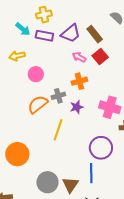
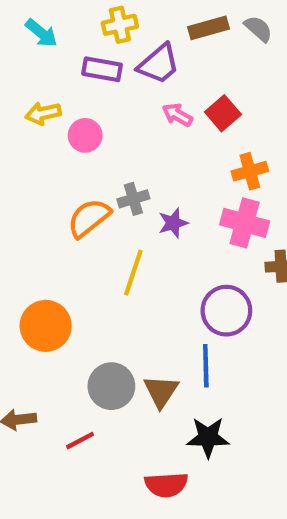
yellow cross: (44, 15) -> (120, 25), moved
cyan arrow: (23, 29) -> (41, 33), moved
brown rectangle: (95, 34) -> (209, 28), moved, turned -66
pink circle: (36, 74) -> (85, 135), moved
orange cross: (79, 81) -> (250, 171), moved

